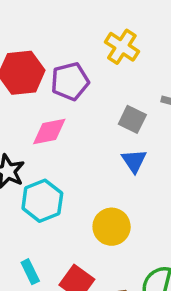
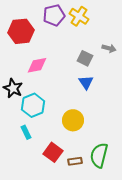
purple pentagon: (70, 81) -> (54, 15), moved
cyan rectangle: (30, 272) -> (26, 132), moved

